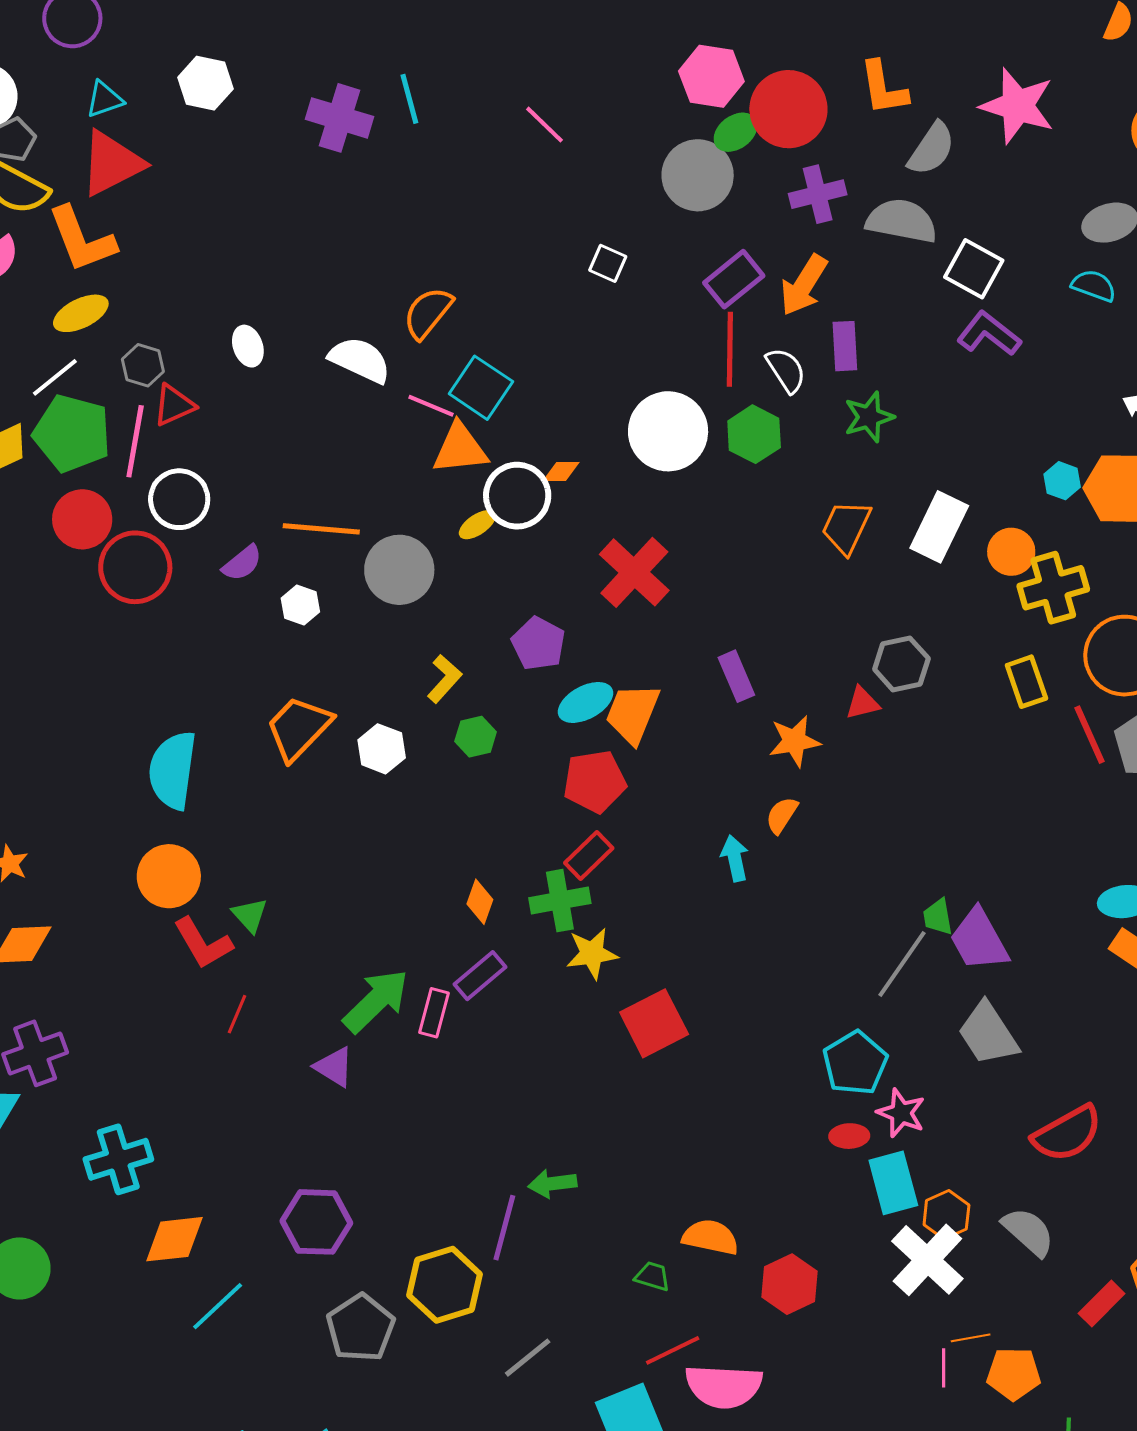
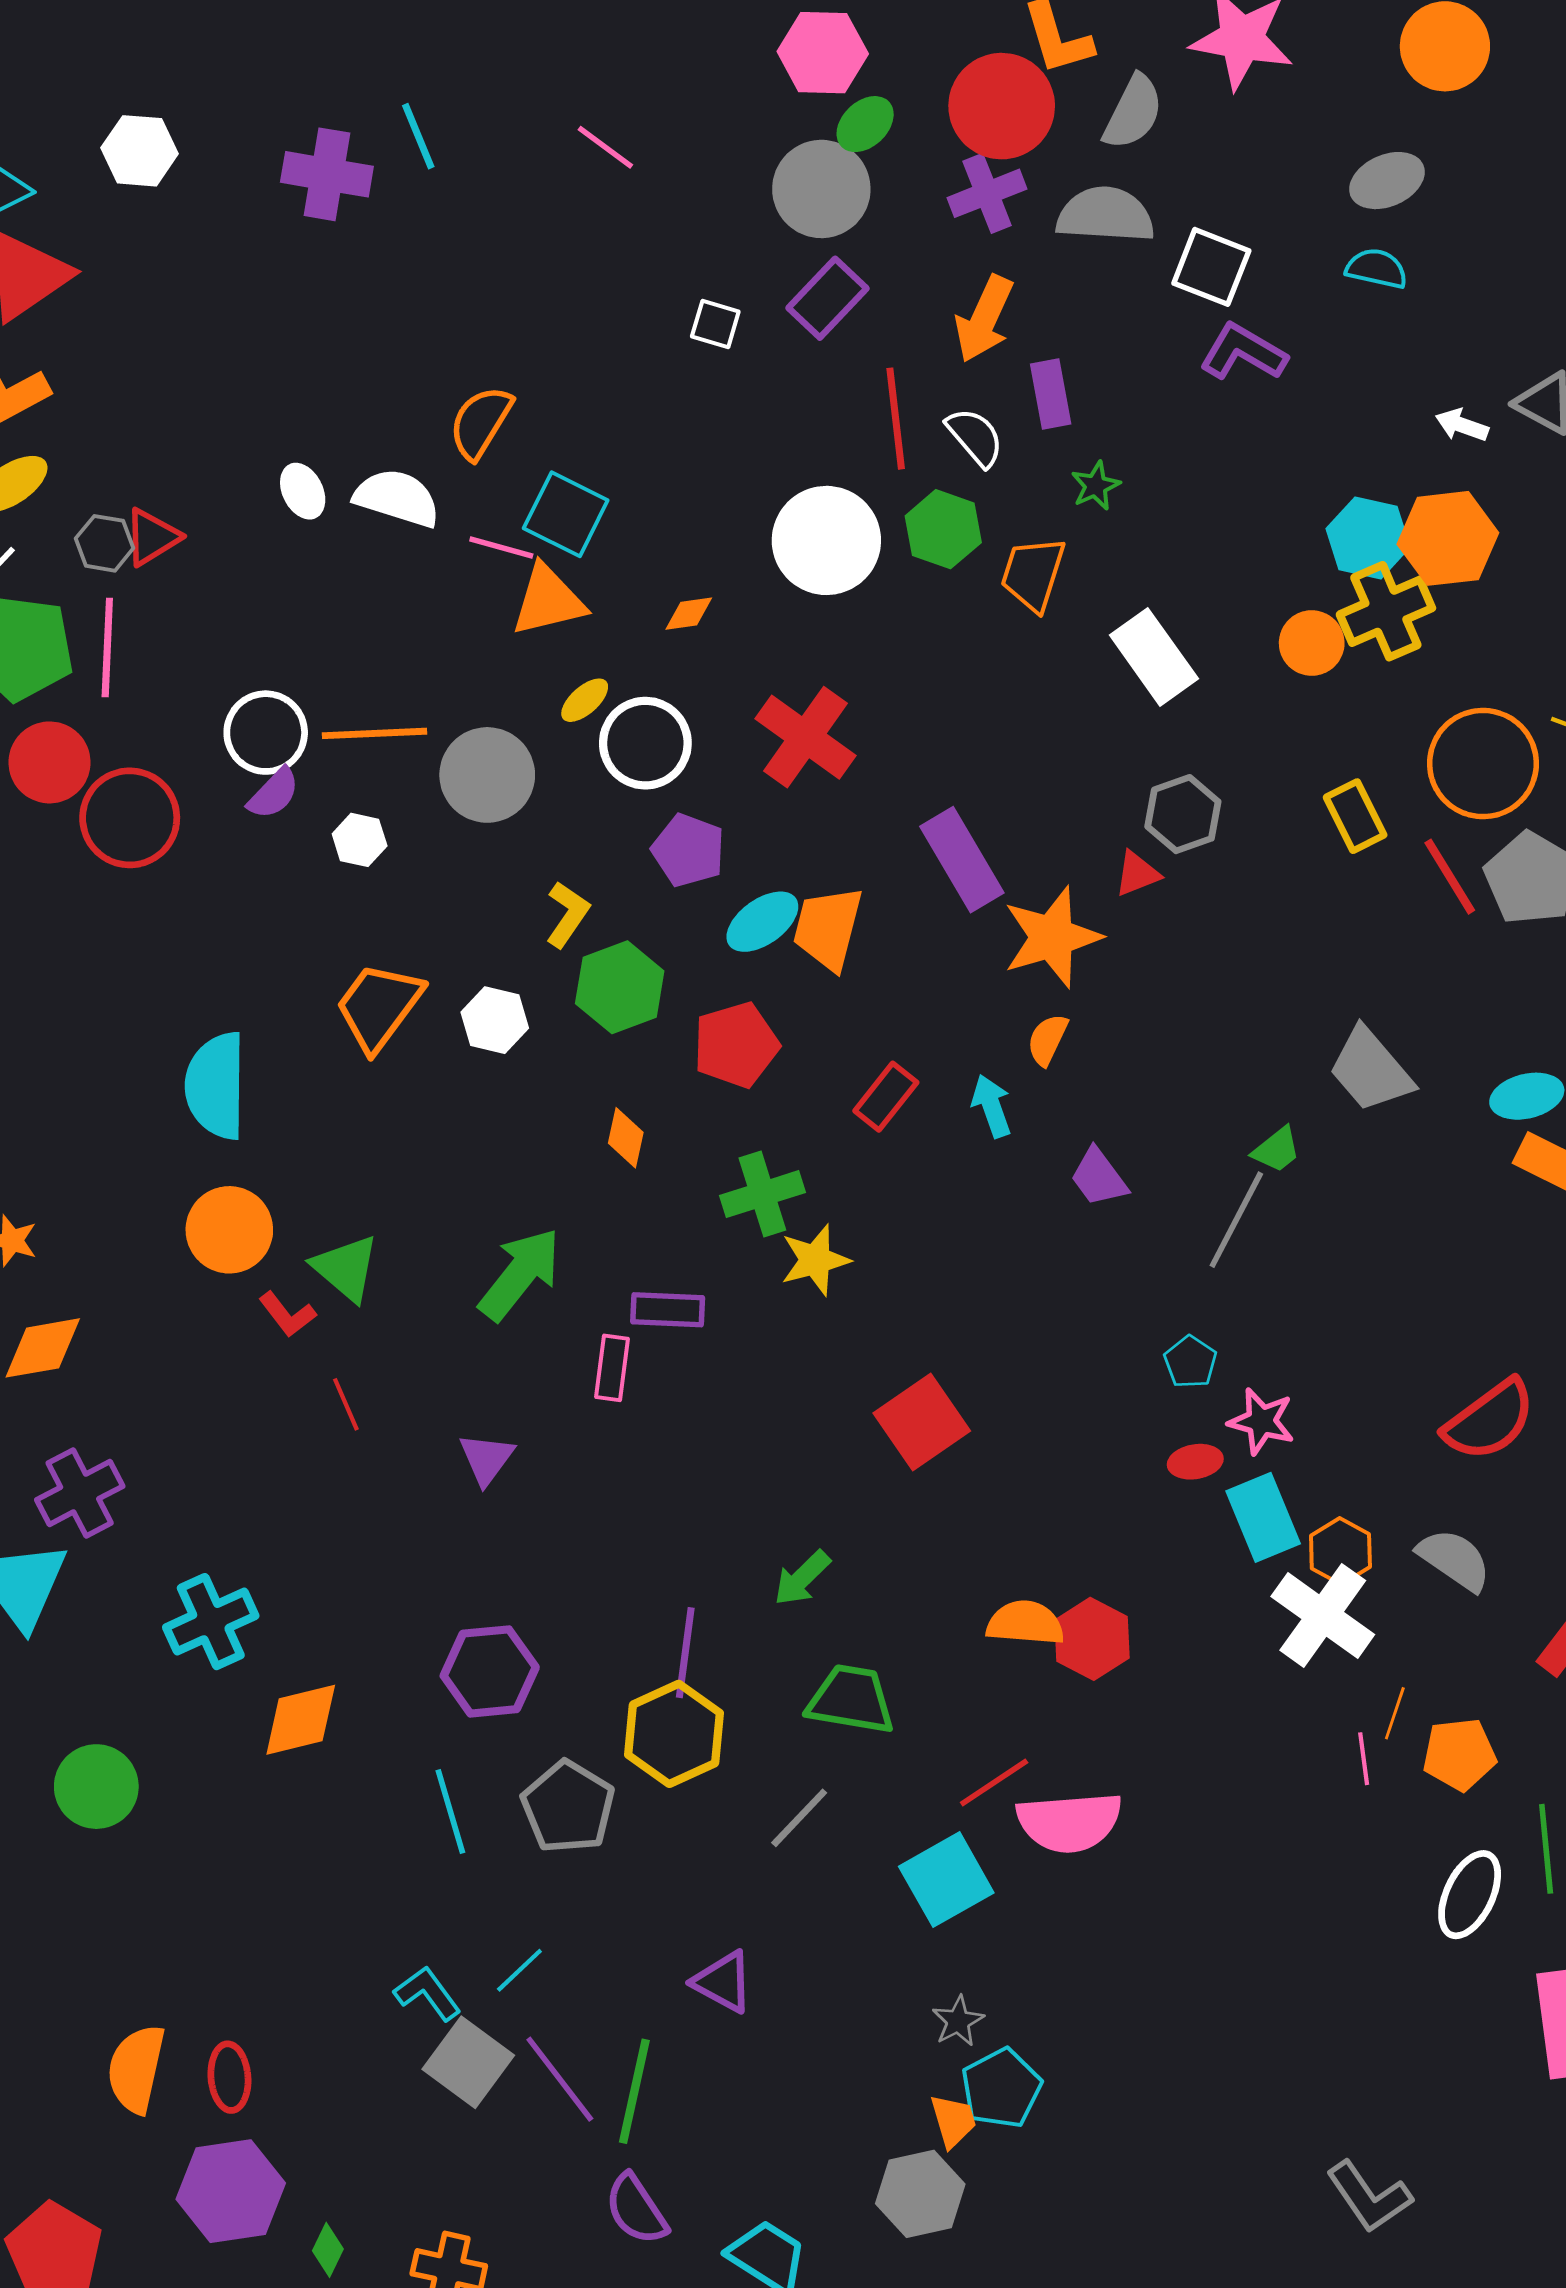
red circle: (788, 109) -> (1002, 106), moved
purple rectangle: (734, 279) -> (827, 298), moved
white ellipse: (248, 346) -> (303, 491), moved
red triangle: (174, 405) -> (152, 537), moved
green star: (869, 417) -> (1096, 486), size x0.7
cyan hexagon: (1062, 481) -> (1368, 538), size x1.6
white circle: (517, 496) -> (645, 743), moved
white circle: (179, 499) -> (266, 733), moved
orange trapezoid: (846, 527) -> (1033, 574), moved
white rectangle: (939, 527) -> (1154, 657), moved, turned -54
yellow cross: (1053, 588) -> (1386, 611), moved
purple rectangle: (736, 676) -> (962, 860), size x1.5
green hexagon: (476, 737) -> (620, 987), size x1.6
orange star: (795, 741) -> (1052, 937), size x1.4
red pentagon: (595, 781) -> (736, 1045), moved
red rectangle: (589, 855) -> (886, 1097), moved
orange diamond: (480, 902) -> (626, 1138), moved
green triangle: (250, 915) -> (346, 1268), size x1.4
green trapezoid: (938, 917) -> (1277, 1150), turned -111
purple trapezoid: (979, 940) -> (1099, 1177), moved, size x0.7
red L-shape: (203, 943) -> (287, 1314), size x0.7
purple rectangle: (480, 976) -> (668, 1310), turned 50
green arrow: (376, 1001) -> (520, 1274), moved
red line: (237, 1014) -> (346, 1404), turned -39
red square: (654, 1023) -> (922, 1422), moved
gray trapezoid: (988, 1034) -> (1371, 1070), moved
cyan pentagon: (855, 1063) -> (1190, 1362), size x0.6
purple triangle: (334, 1067) -> (486, 1459), turned 42
green arrow: (552, 1184) -> (802, 1578), turned -30
purple line: (504, 1228) -> (685, 1653), moved
green trapezoid: (652, 1276) -> (851, 1700), moved, size x1.8
red hexagon: (790, 1284) -> (1092, 1639), moved
cyan line: (218, 1306) -> (450, 1811), moved, turned -56
orange line: (971, 1338) -> (1395, 1713), turned -54

